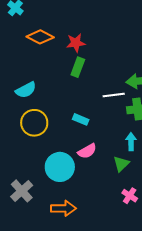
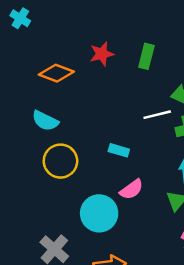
orange diamond: (40, 37) -> (56, 73), moved
green rectangle: (78, 67) -> (146, 56), moved
cyan semicircle: (26, 90) -> (45, 121), turned 60

